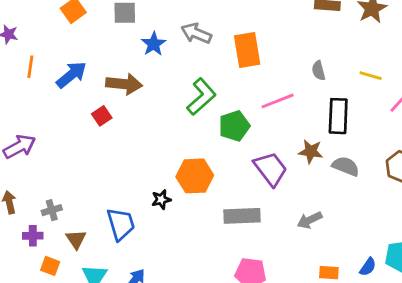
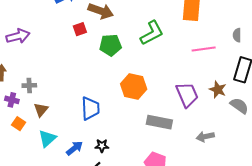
green pentagon: (234, 126) -> (111, 45), moved
black star: (161, 199) -> (102, 146), moved
blue trapezoid: (121, 224) -> (90, 108), moved

